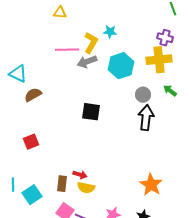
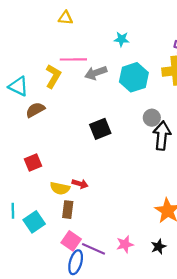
yellow L-shape: (91, 43) -> (53, 76), moved
gray circle: (143, 95) -> (152, 118), moved
black square: (91, 112) -> (100, 129), turned -30
red arrow: (80, 175) -> (80, 184), moved
yellow semicircle: (86, 188) -> (60, 188), moved

